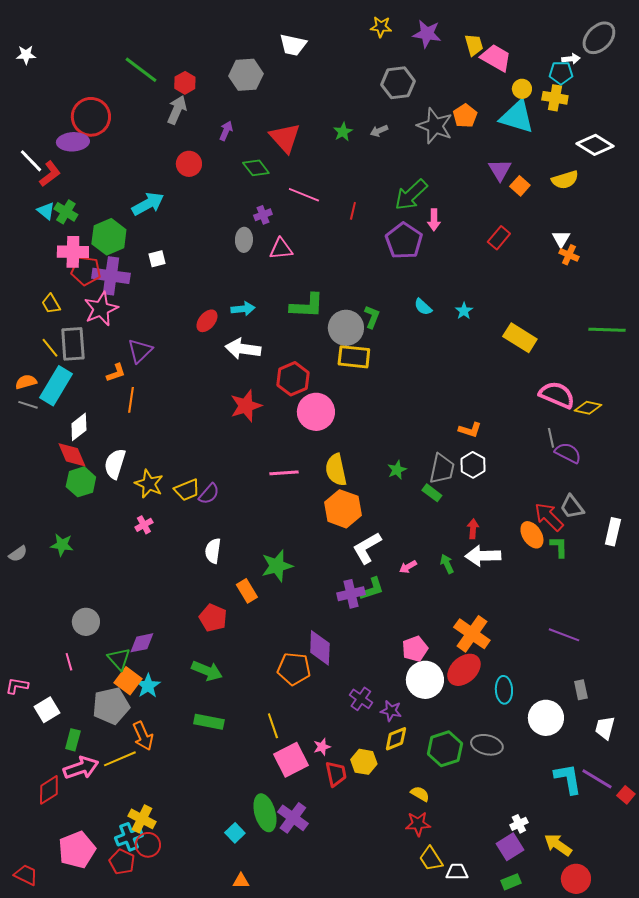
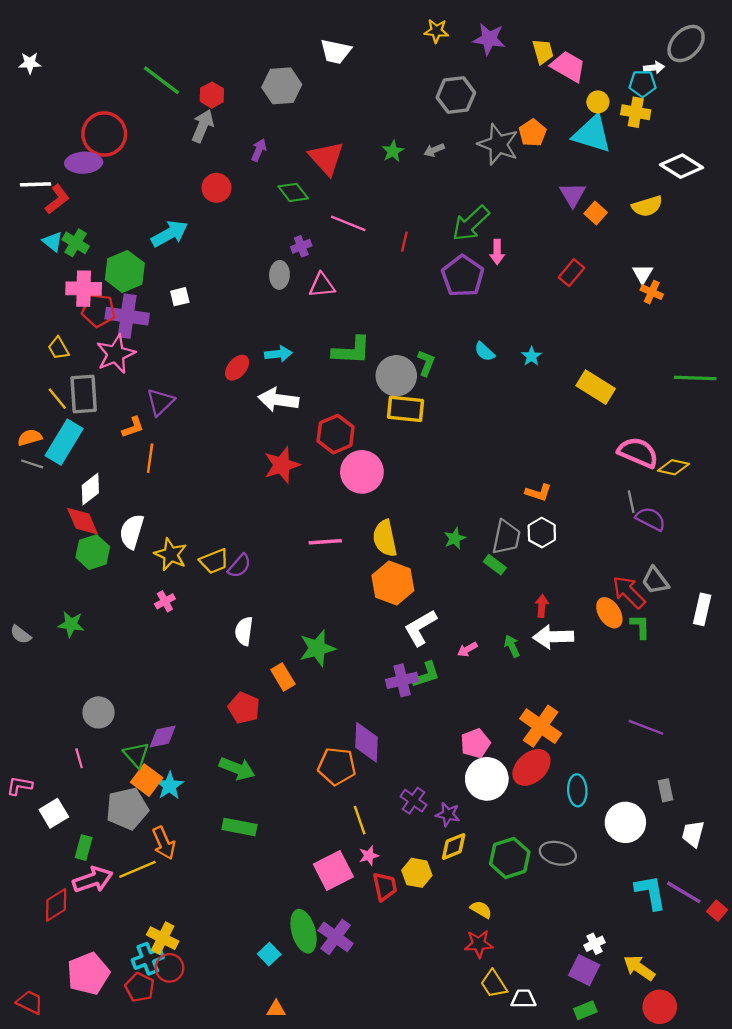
white line: (31, 161) -> (36, 184), turned -48
gray semicircle: (18, 554) -> (21, 635), turned 72
yellow line: (273, 726) -> (360, 820), moved
purple square: (510, 847) -> (584, 970), turned -32

